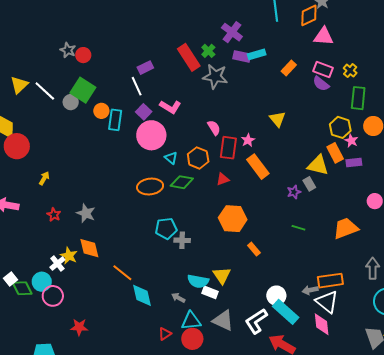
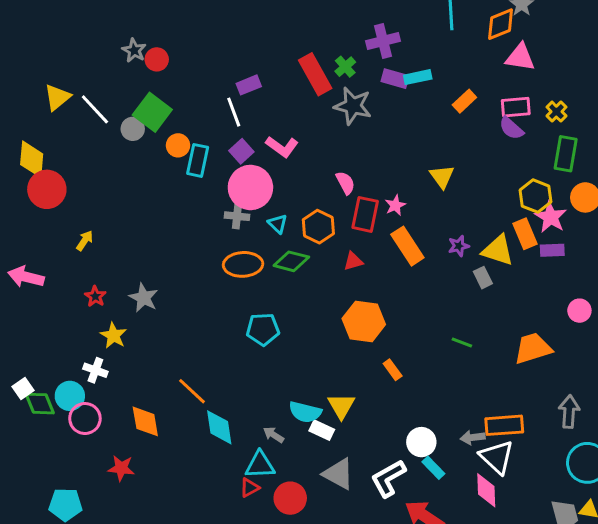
purple cross: (232, 32) -> (383, 41), turned 35
pink rectangle: (323, 70) -> (516, 107), turned -30
pink star: (351, 141) -> (551, 217), size x1.5
purple star: (294, 192) -> (459, 246), moved
gray cross: (182, 240) -> (237, 216), moved
orange diamond: (89, 248) -> (145, 421), moved
yellow star: (69, 256) -> (113, 336), moved
white cross: (57, 263) -> (95, 370), turned -35
cyan rectangle: (286, 312) -> (433, 468), size x0.6
cyan triangle: (191, 321) -> (260, 465), moved

